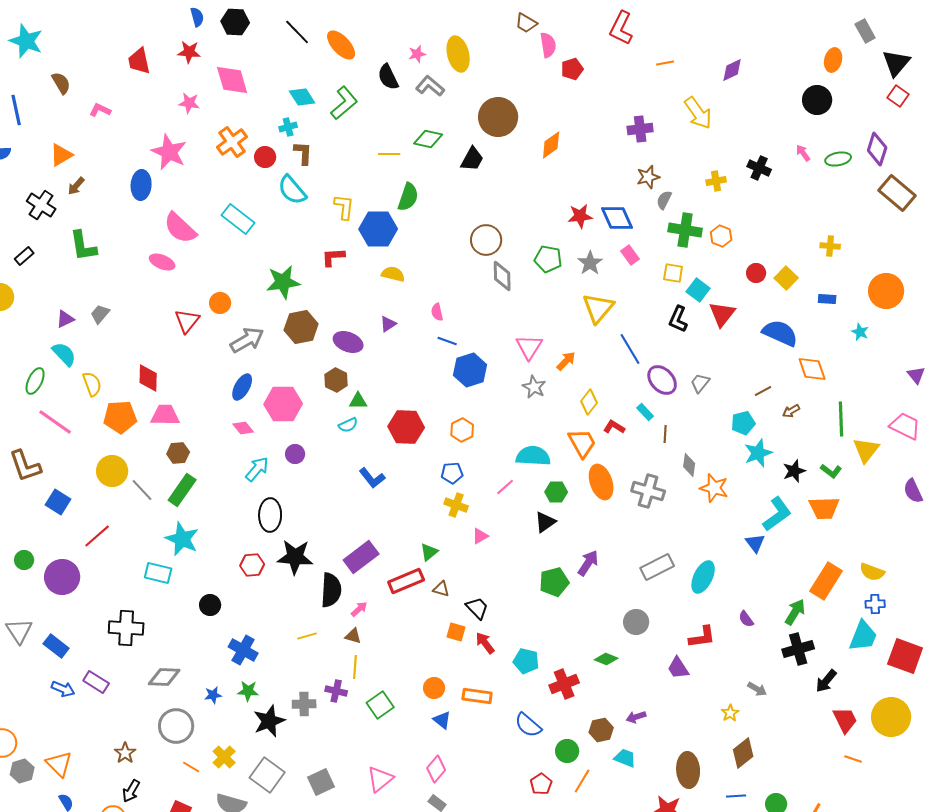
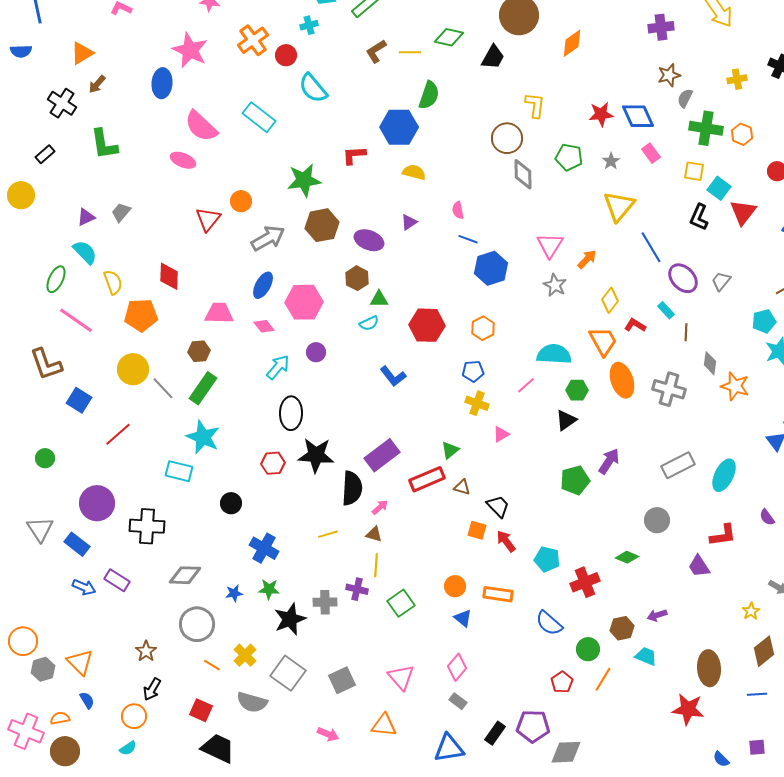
brown L-shape: (303, 153) -> (376, 51), moved, turned -125
yellow L-shape: (344, 207) -> (535, 105), moved
gray star: (590, 263) -> (611, 161), size x0.7
pink trapezoid: (165, 415) -> (219, 313), moved
purple circle: (62, 577) -> (97, 503), moved
pink triangle: (380, 779) -> (401, 677), turned -32

